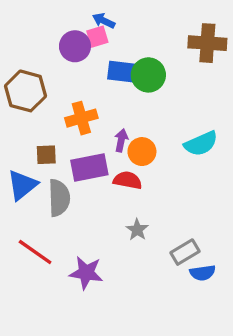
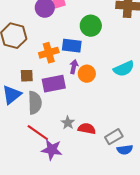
blue rectangle: (123, 72) -> (72, 46), moved
red semicircle: (128, 180) -> (87, 129), moved
gray star: (137, 230) -> (68, 123), moved
red line: (35, 252) -> (38, 133), moved

